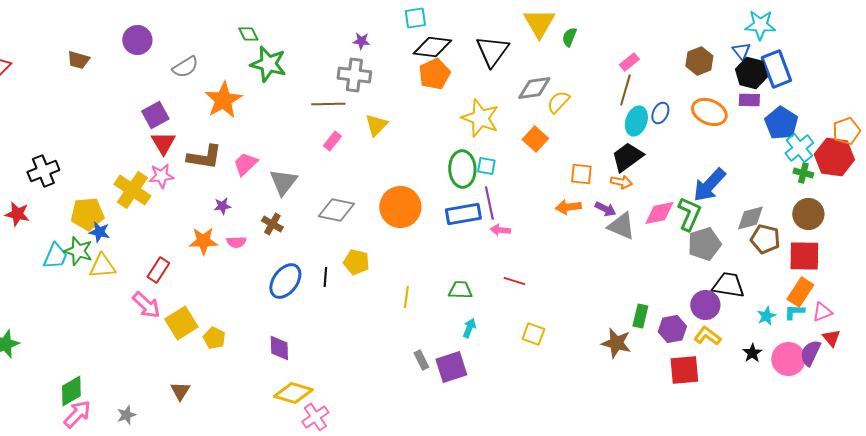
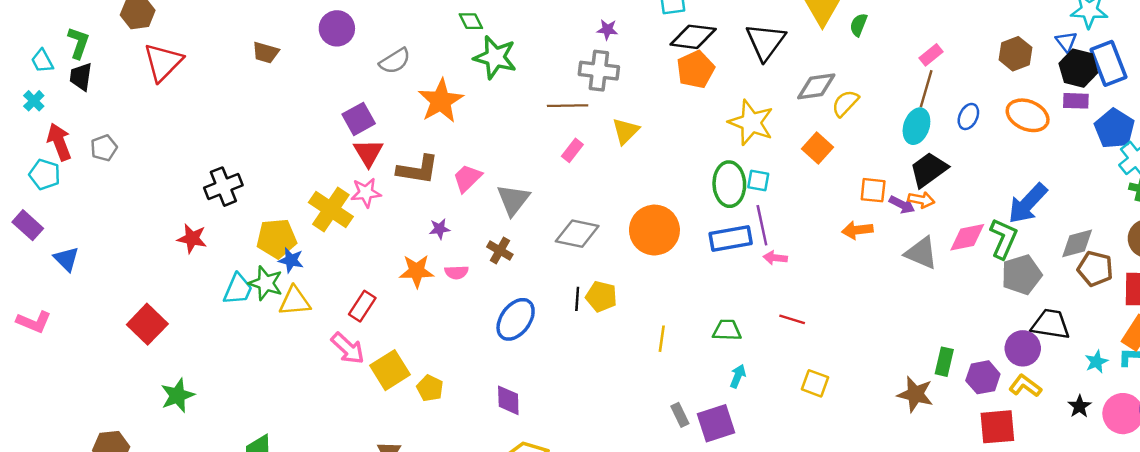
cyan ellipse: (636, 121) -> (916, 126), moved
purple arrow: (605, 209) -> (902, 205), moved
black line: (325, 277) -> (577, 299), moved

